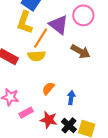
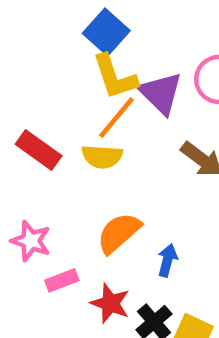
yellow L-shape: (25, 22) -> (115, 77), moved, turned -45
orange semicircle: (48, 88) -> (119, 233), size x1.5

